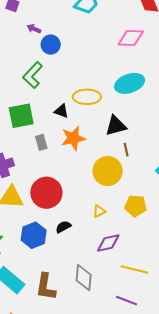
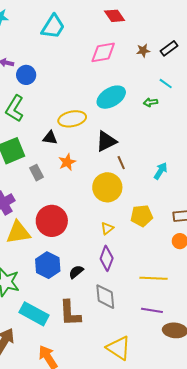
orange star: (73, 138) -> (67, 162), size x0.7
black semicircle: (63, 227) -> (76, 272), moved
purple diamond: (108, 243) -> (107, 258), moved, turned -45

